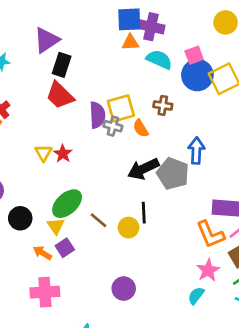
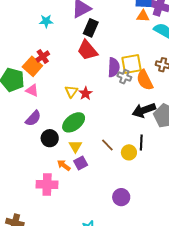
orange semicircle: (141, 128) -> (145, 80), size x1.5
green ellipse: (67, 204) -> (74, 122), moved
pink cross: (45, 292) -> (47, 185), moved

